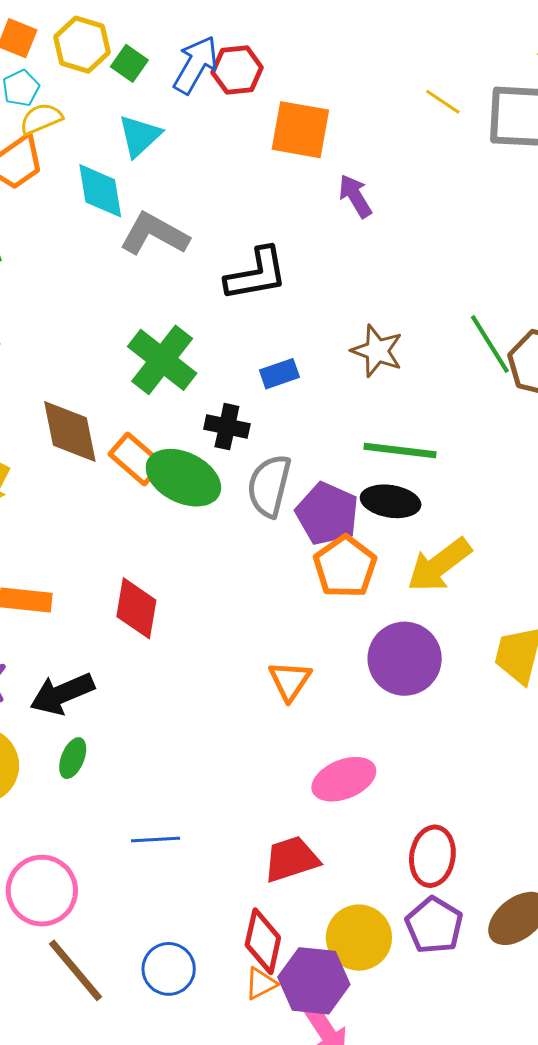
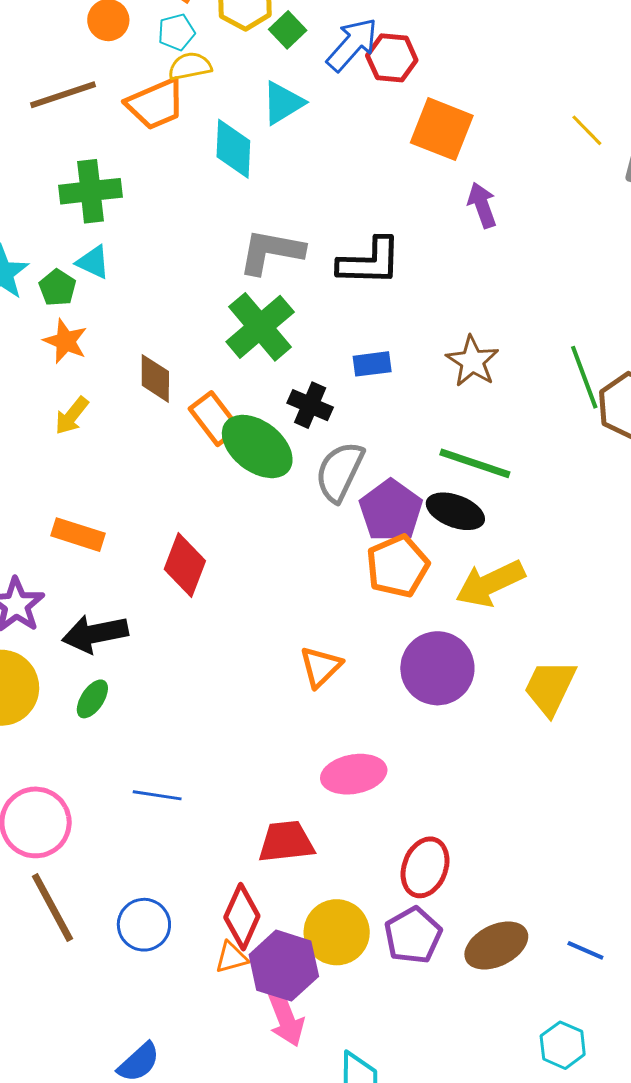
gray L-shape: (154, 234) -> (271, 252), moved, turned -30
brown diamond: (70, 431) -> (155, 378), size x0.7

